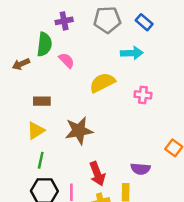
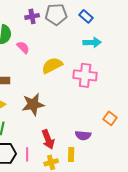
purple cross: (64, 21) -> (32, 16), moved
cyan arrow: (132, 53) -> (92, 42), moved
pink cross: (143, 95) -> (85, 75), size x1.6

